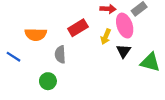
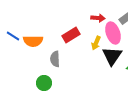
black triangle: (124, 51) -> (112, 56), size x1.5
blue line: (13, 57) -> (13, 36), moved

